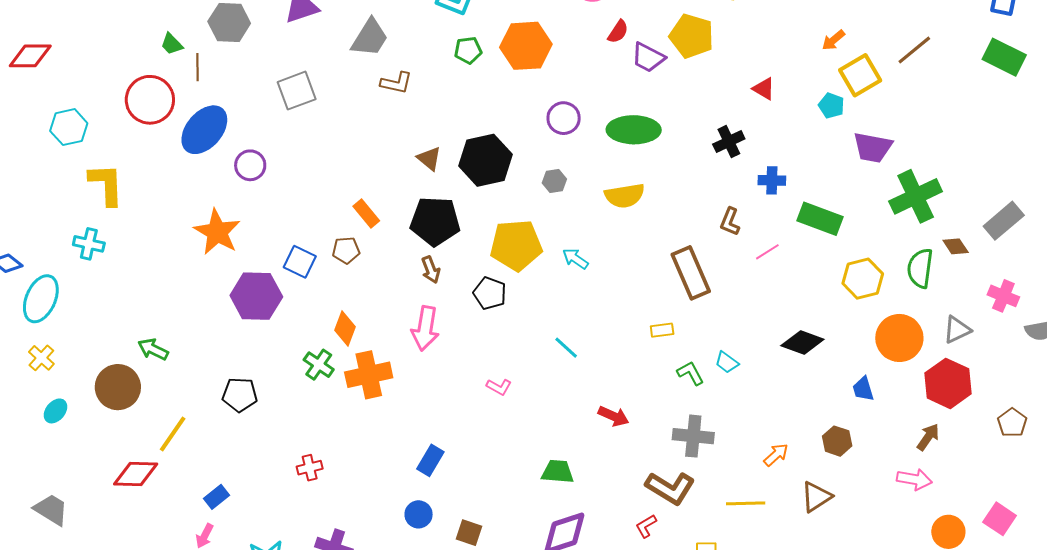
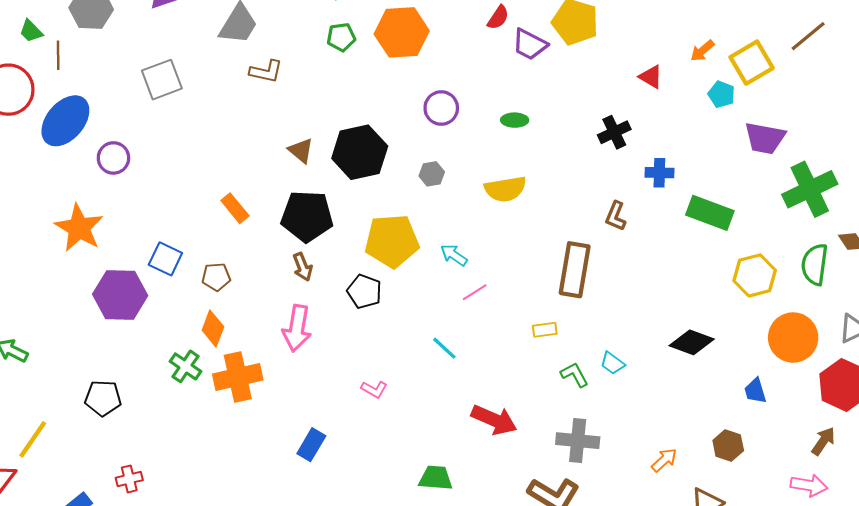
orange arrow: (833, 40) -> (702, 51), moved
green ellipse: (634, 130) -> (515, 120), size x0.5
brown pentagon: (346, 250) -> (216, 277), moved
pink line: (767, 252) -> (475, 292), moved
brown rectangle: (691, 273) -> (575, 270), turned 33
red arrow: (614, 416) -> (494, 420), size x1.4
blue rectangle: (430, 460) -> (311, 445), moved
red cross: (310, 468) -> (129, 479), moved

